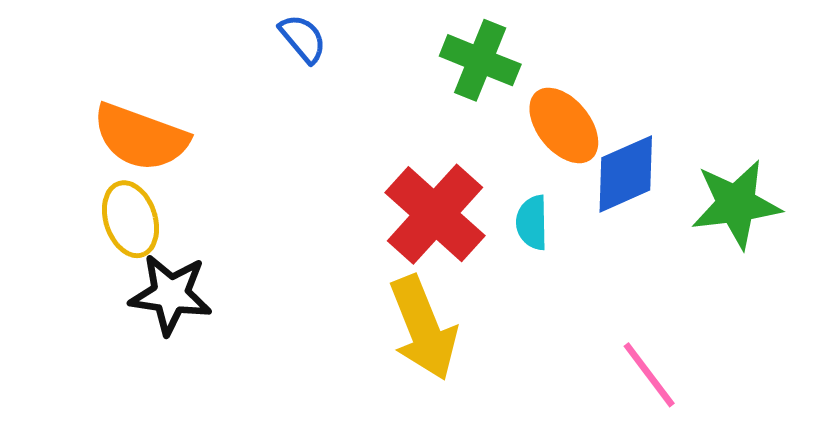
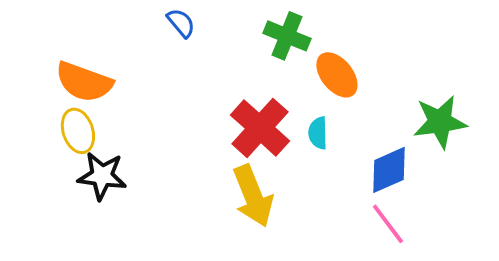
blue diamond: (626, 174) -> (389, 170), moved

